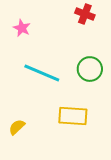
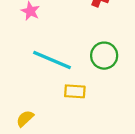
yellow rectangle: (73, 116) -> (75, 91), moved, size x0.7

